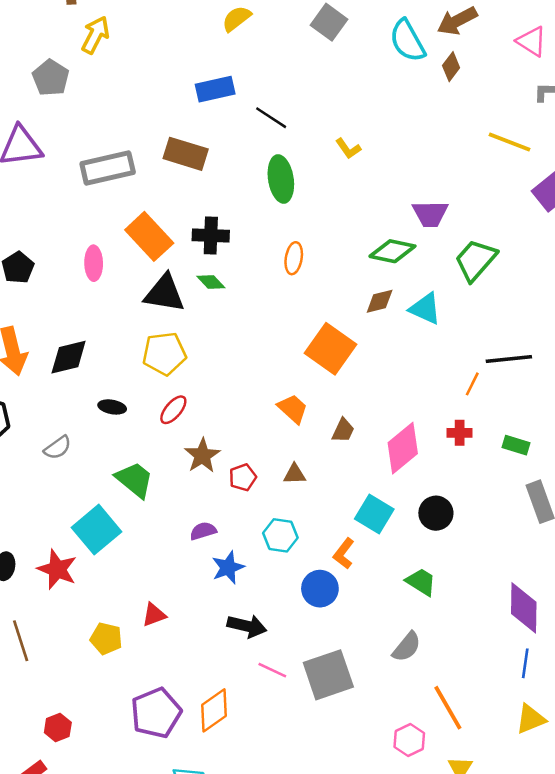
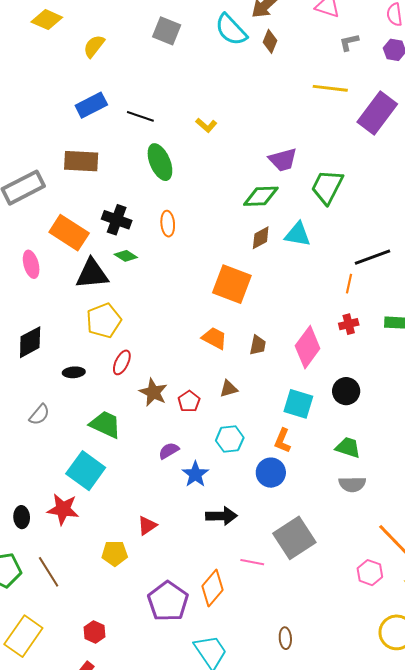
black cross: (211, 236) -> (117, 220), turned 32
orange ellipse: (294, 258) -> (168, 224), moved
gray semicircle: (407, 647) -> (352, 484), moved, turned 64
pink line: (272, 670) -> (252, 562), moved

